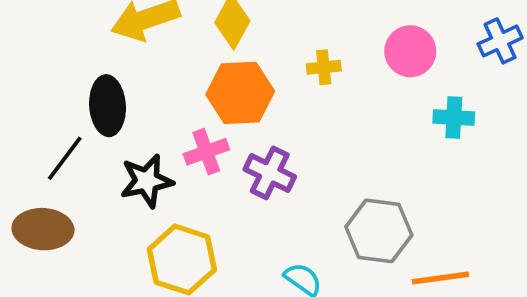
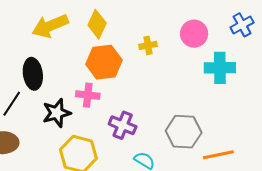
cyan cross: (454, 117) -> (220, 68), size x1.4
pink cross: (206, 152) -> (88, 95), turned 30
purple cross: (270, 173) -> (123, 125), moved

